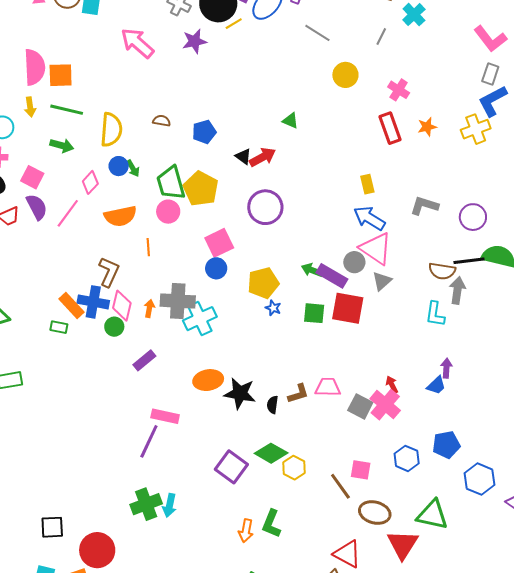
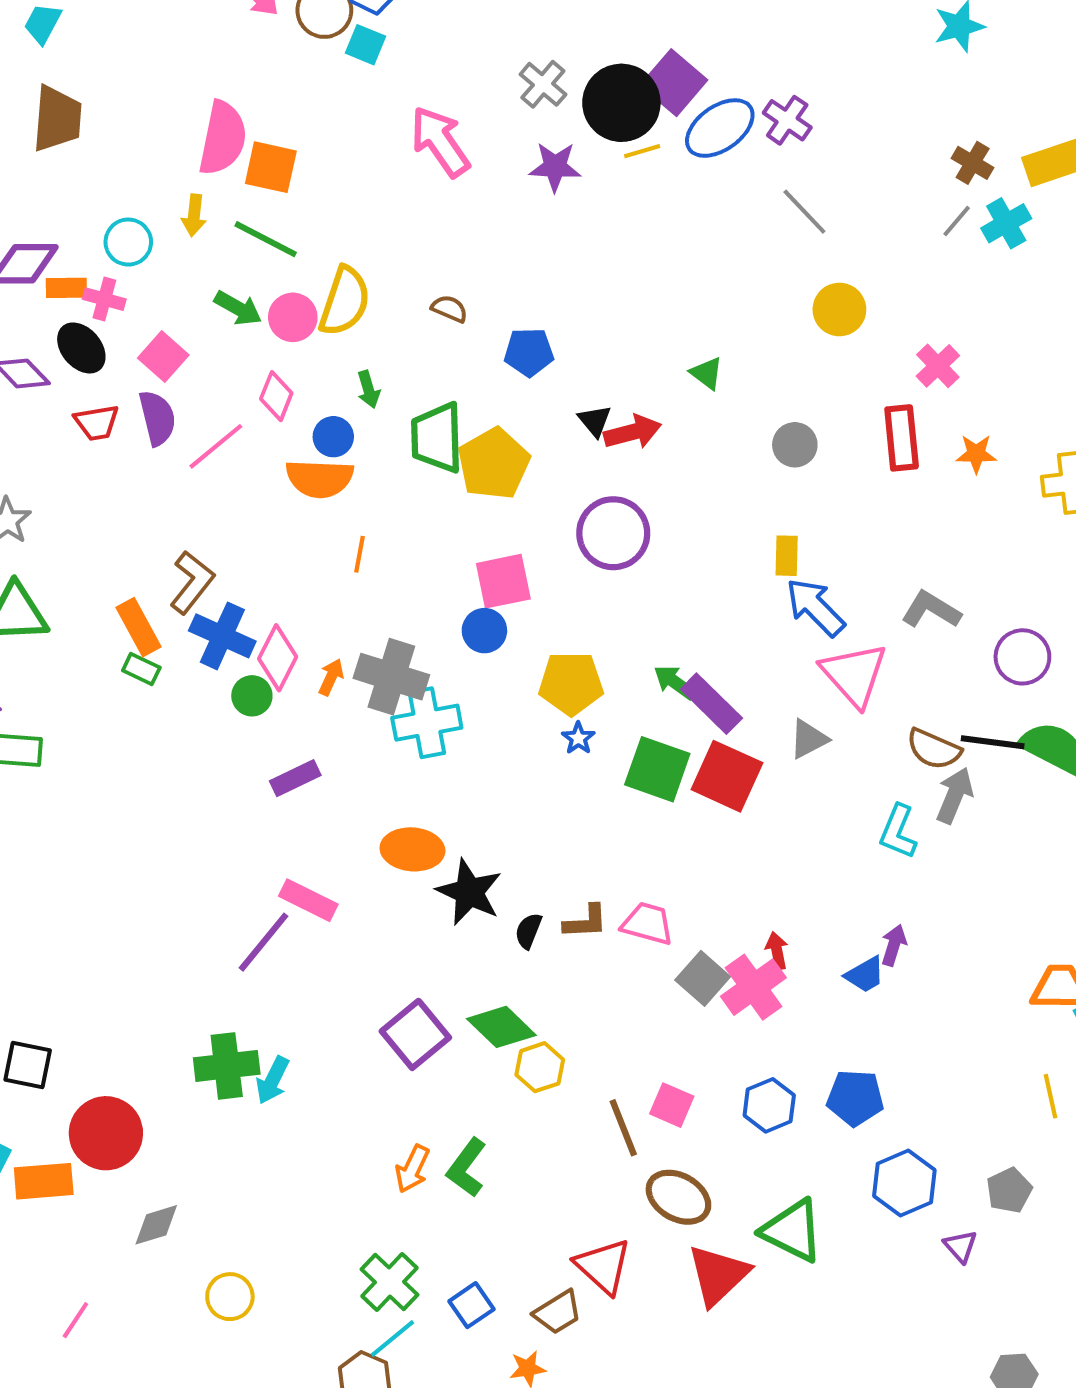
gray line: (381, 36) -> (957, 221), moved
blue circle: (119, 166) -> (333, 437), moved
pink diamond: (90, 182) -> (276, 396), turned -35
yellow rectangle: (367, 184) -> (787, 556), moved
pink circle: (168, 212) -> (293, 317), moved
pink triangle: (376, 249) -> (854, 674), moved
gray circle: (354, 262) -> (795, 445), moved
brown L-shape: (109, 272) -> (192, 582), moved
orange rectangle: (72, 305) -> (138, 627), moved
green square: (314, 313) -> (657, 769), size x1.4

